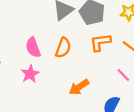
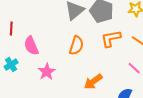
pink semicircle: (33, 47) -> (31, 46), moved

